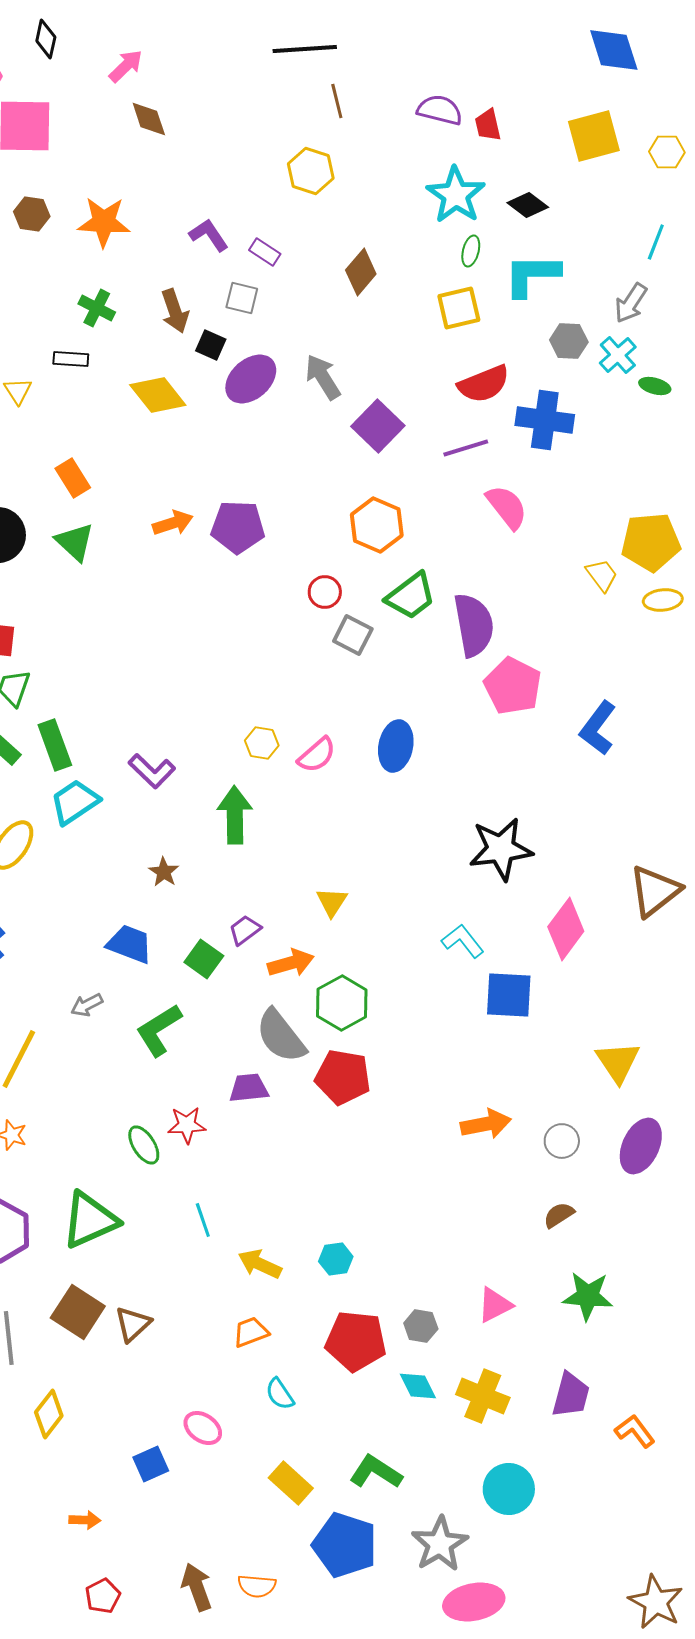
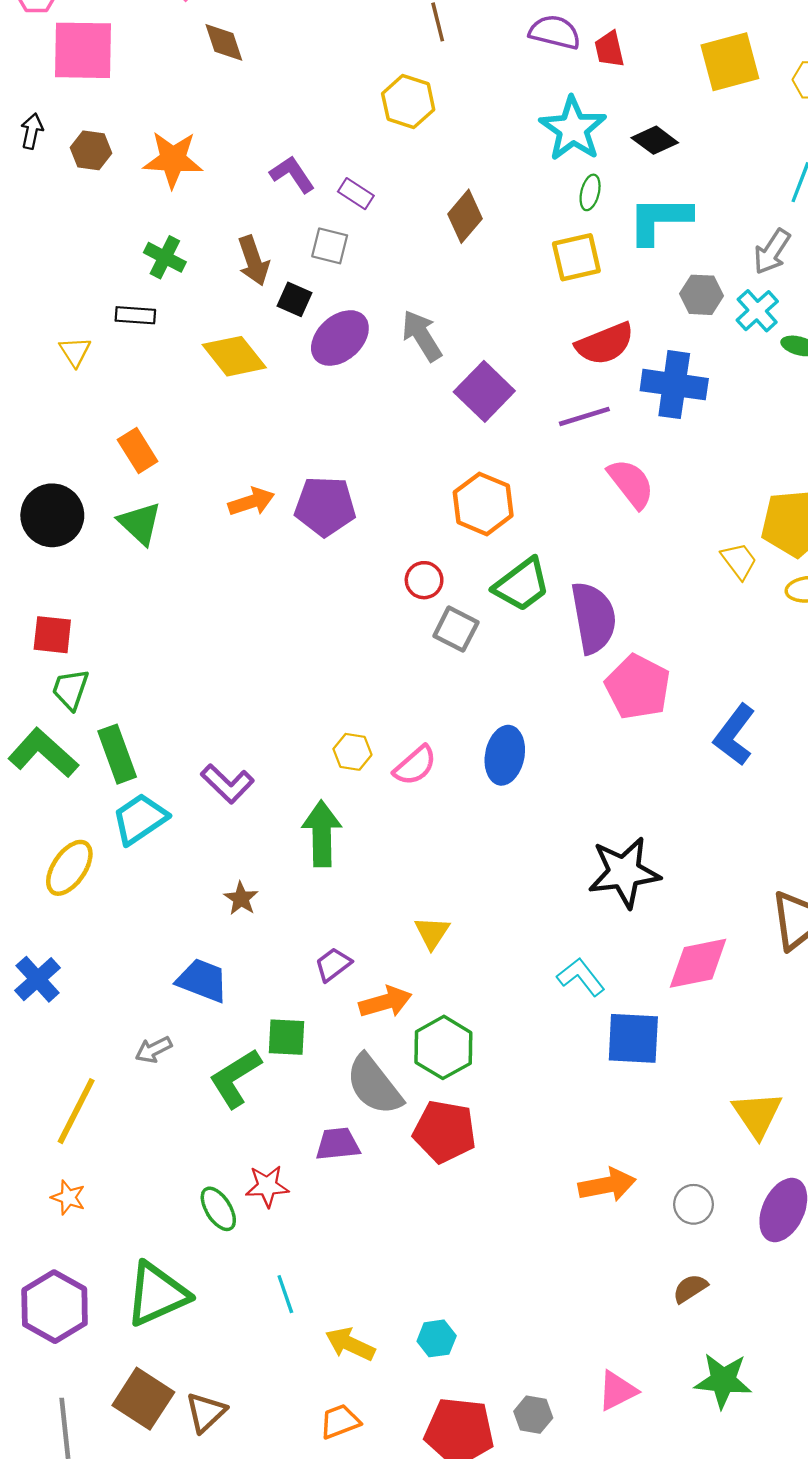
pink diamond: (566, 929) -> (698, 963), turned 42
green square: (204, 959) -> (287, 1037), moved, turned -33

